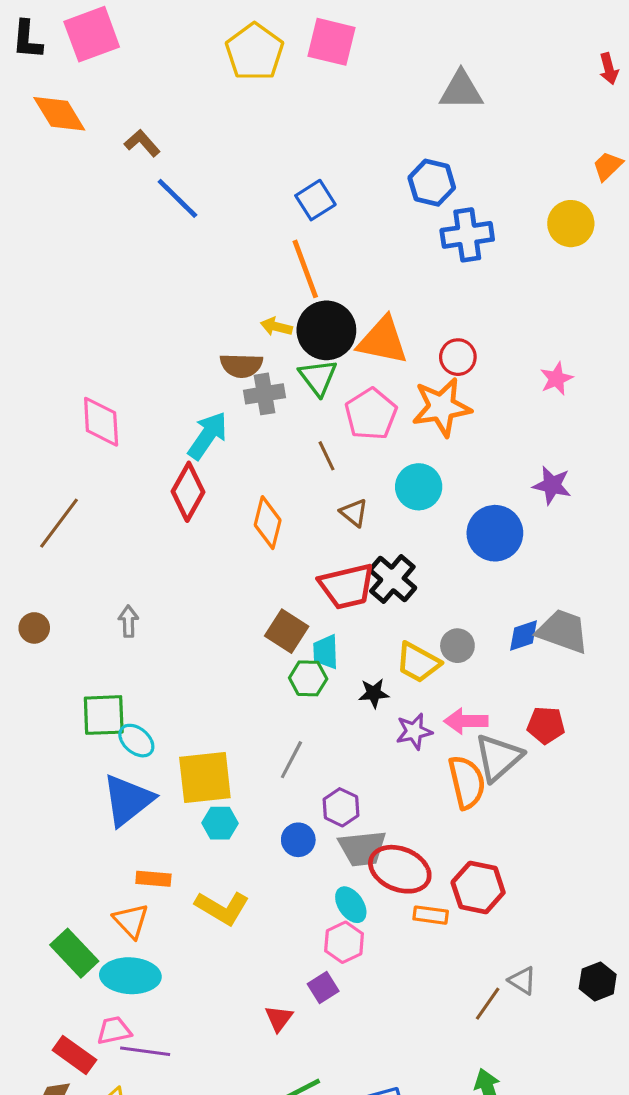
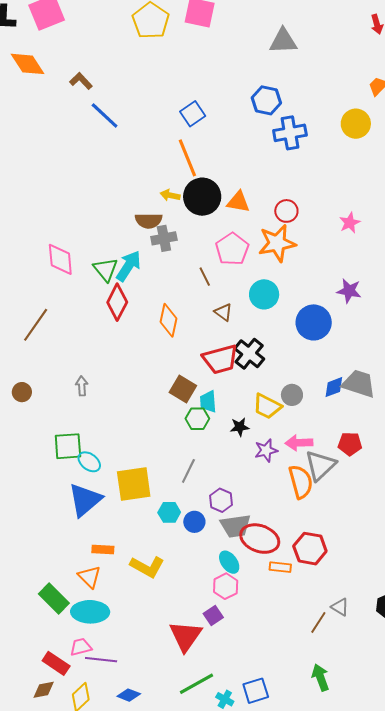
orange triangle: (383, 340) -> (238, 202), size x0.7
green triangle: (318, 377) -> (106, 269), moved
cyan hexagon: (220, 823) -> (169, 512), moved
red triangle: (279, 1018) -> (186, 636), size x1.8

